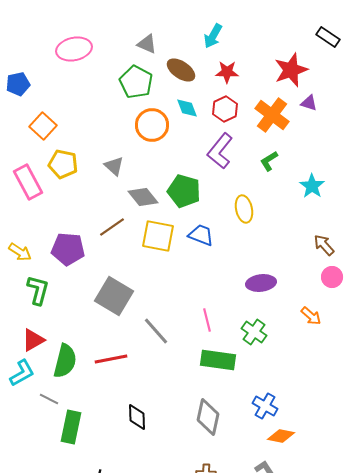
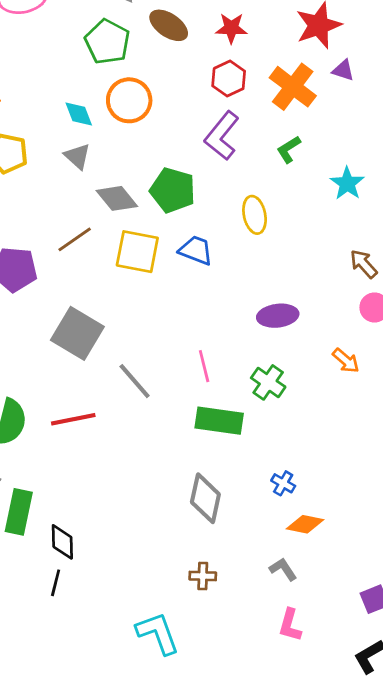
cyan diamond: (187, 108) -> (79, 114), moved
blue cross: (265, 406) -> (283, 483), size x0.7
black diamond: (137, 417) -> (62, 542), moved

